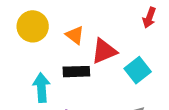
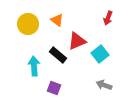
orange triangle: (75, 35) -> (57, 20), moved
black rectangle: (76, 72) -> (58, 55), turned 42

